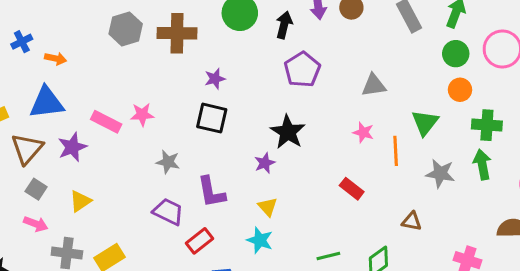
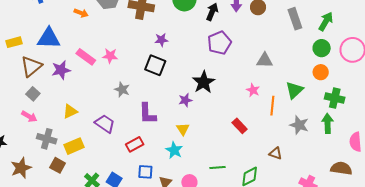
orange arrow: (56, 59) -> (81, 13), moved
yellow triangle: (80, 201) -> (70, 111), moved
purple trapezoid: (168, 212) -> (105, 124), moved

